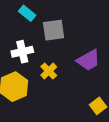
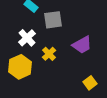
white cross: (22, 52) -> (27, 38), turned -30

